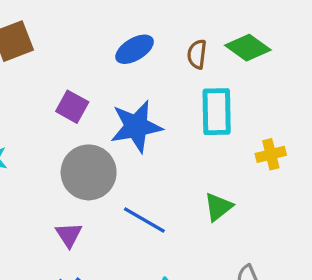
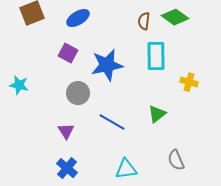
blue ellipse: (135, 49) -> (78, 18), moved
yellow cross: (271, 154) -> (189, 82), turned 30
gray circle: (89, 172) -> (78, 93), size x0.7

